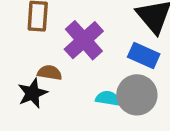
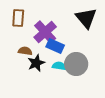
blue rectangle: (144, 56) -> (55, 46), moved
black star: (33, 93) -> (36, 63), moved

